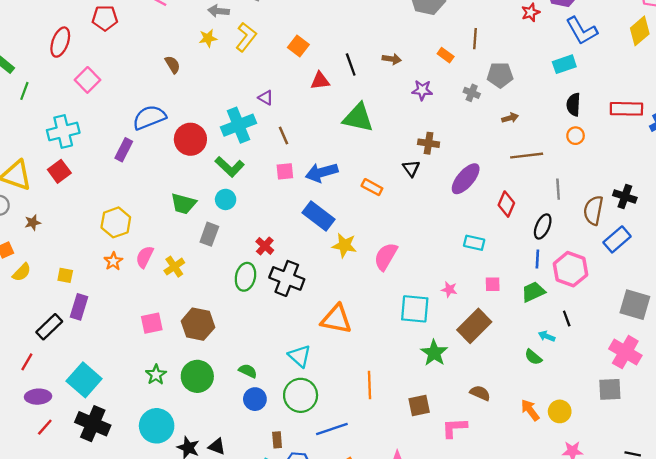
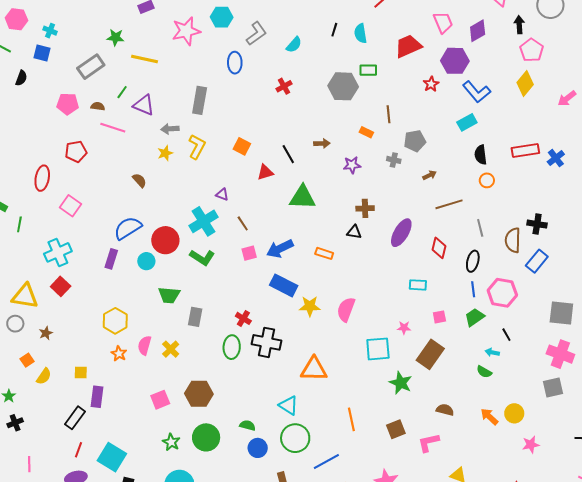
black triangle: (411, 168) -> (354, 232), turned -35
cyan circle: (226, 199) -> (146, 261), moved
red line: (27, 362) -> (79, 450), moved

